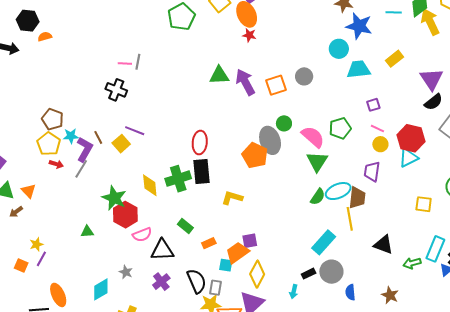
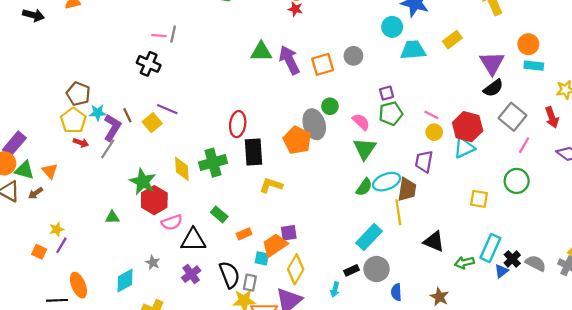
purple square: (373, 105) -> (387, 93), moved
pink semicircle: (313, 137) -> (361, 122), size x0.7
black rectangle: (201, 171) -> (254, 152), moved

